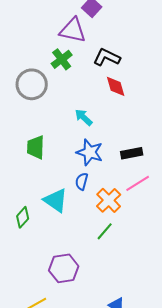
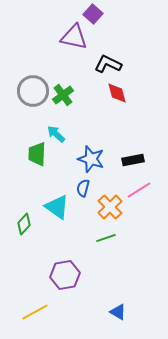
green cross: (62, 59) -> (63, 95), moved
cyan arrow: (84, 117) -> (56, 134), moved
green line: (105, 231) -> (106, 238), turned 30

